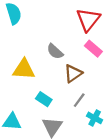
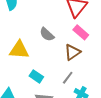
brown triangle: (73, 73) -> (72, 52), moved

